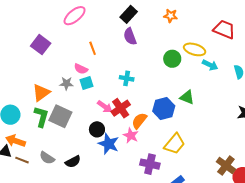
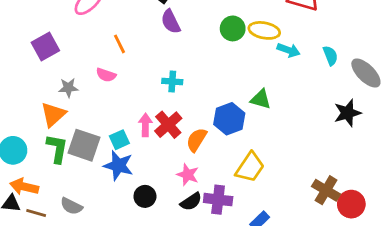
purple square: (41, 45) -> (45, 47), turned 30
green circle: (172, 59) -> (233, 28), moved
gray star: (66, 83) -> (68, 88), moved
cyan square: (86, 83) -> (119, 140), moved
pink arrow: (105, 107) -> (145, 125), turned -119
black circle: (97, 129) -> (145, 196), moved
pink star: (131, 135) -> (188, 175), moved
blue star: (109, 144) -> (118, 165), moved
black semicircle: (73, 162) -> (191, 202), moved

